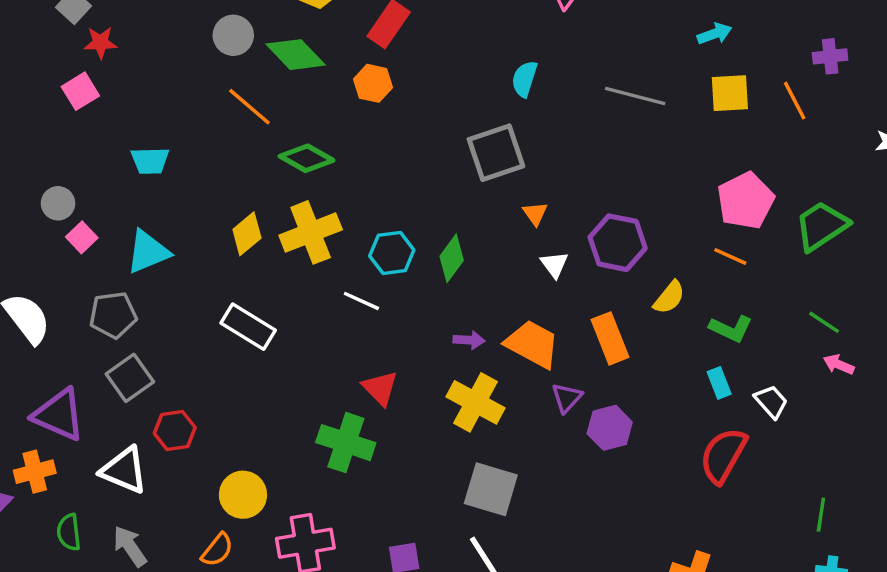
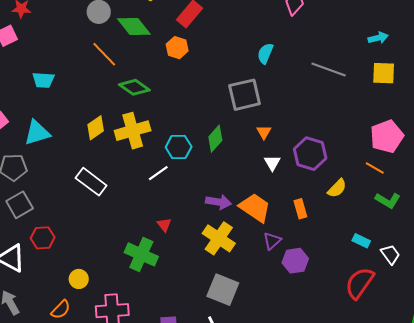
green diamond: (452, 258) -> (215, 139), moved
white line: (361, 301) -> (158, 173), turned -65
green L-shape: (731, 329) -> (388, 200), moved
orange rectangle: (610, 338) -> (300, 209), size x0.7
purple arrow: (469, 340) -> (218, 202), size x1.4
cyan rectangle: (719, 383) -> (361, 241), turned -48
red triangle: (380, 388) -> (164, 225), size x0.7
yellow circle: (243, 495) -> (79, 279), size x0.7

